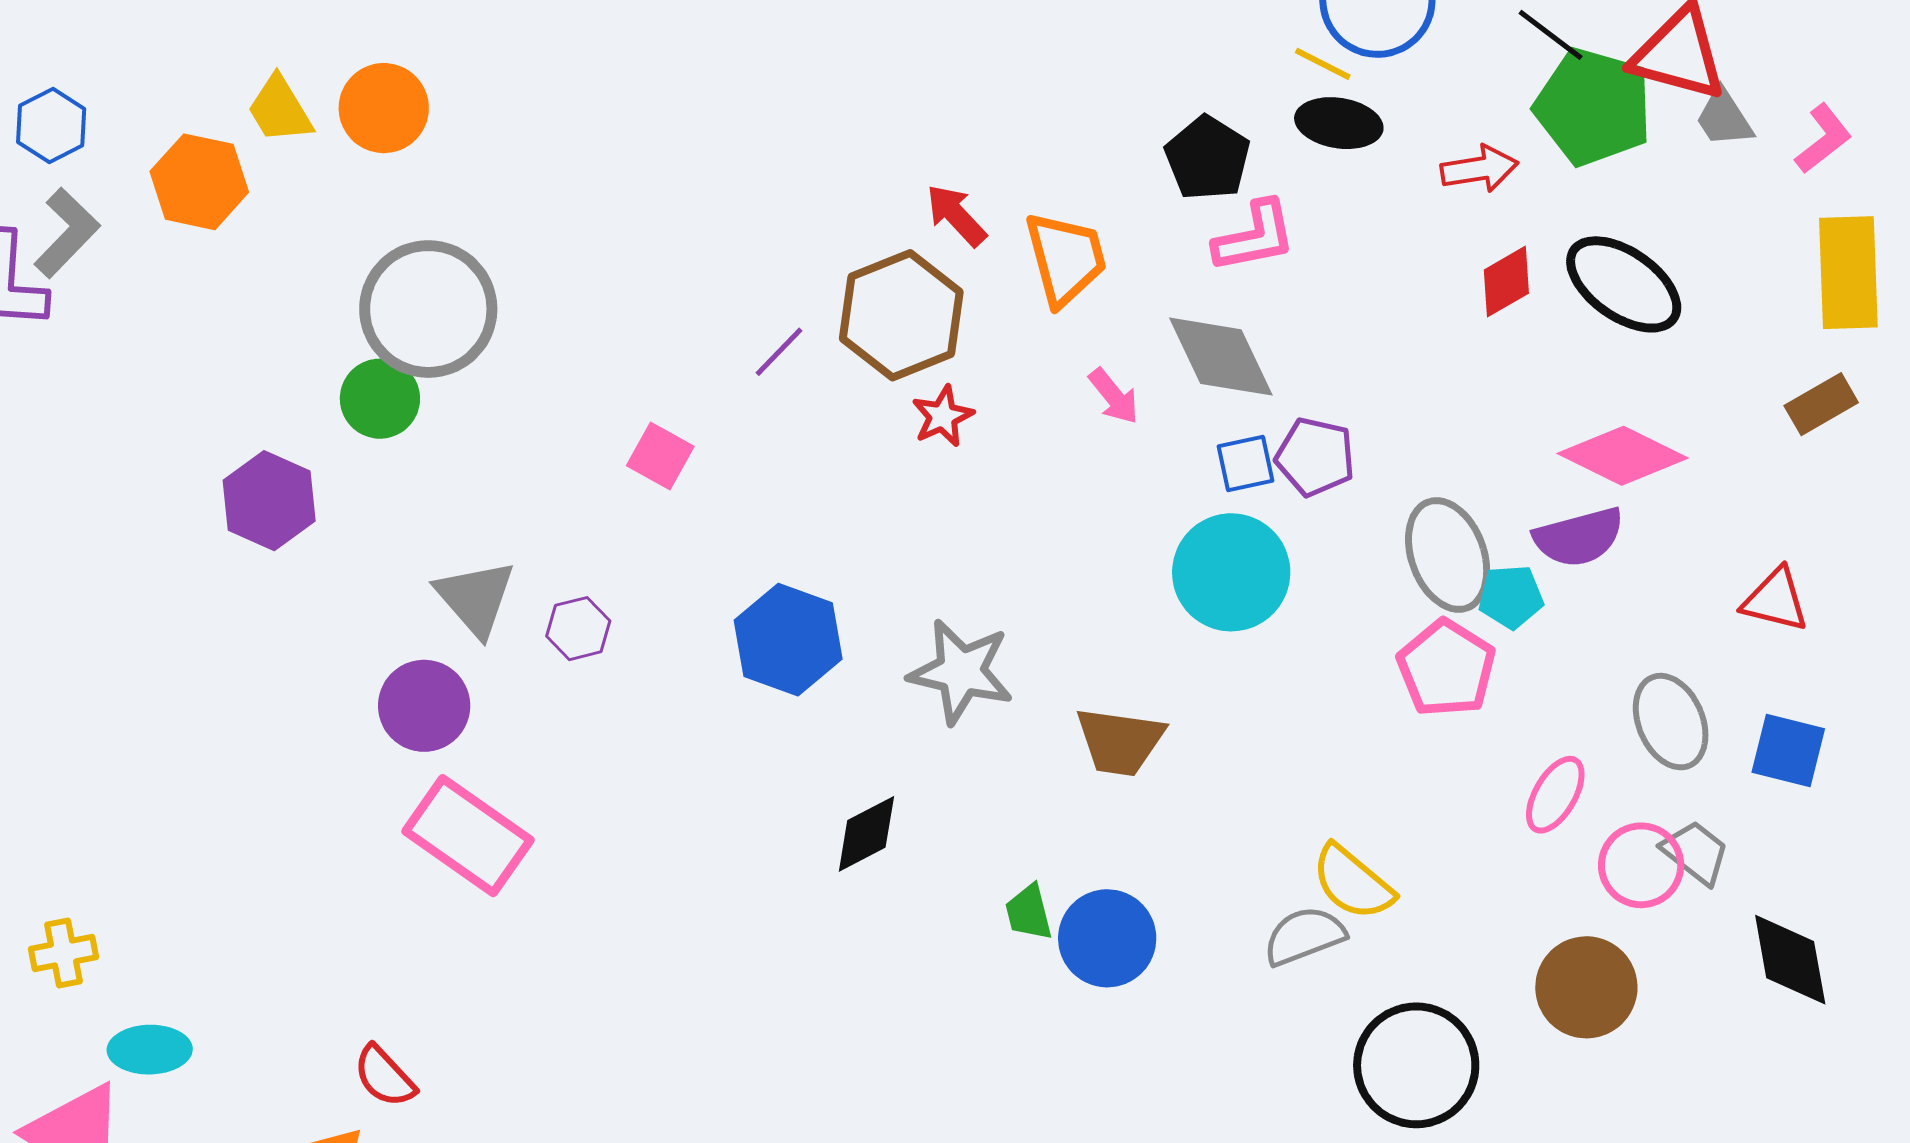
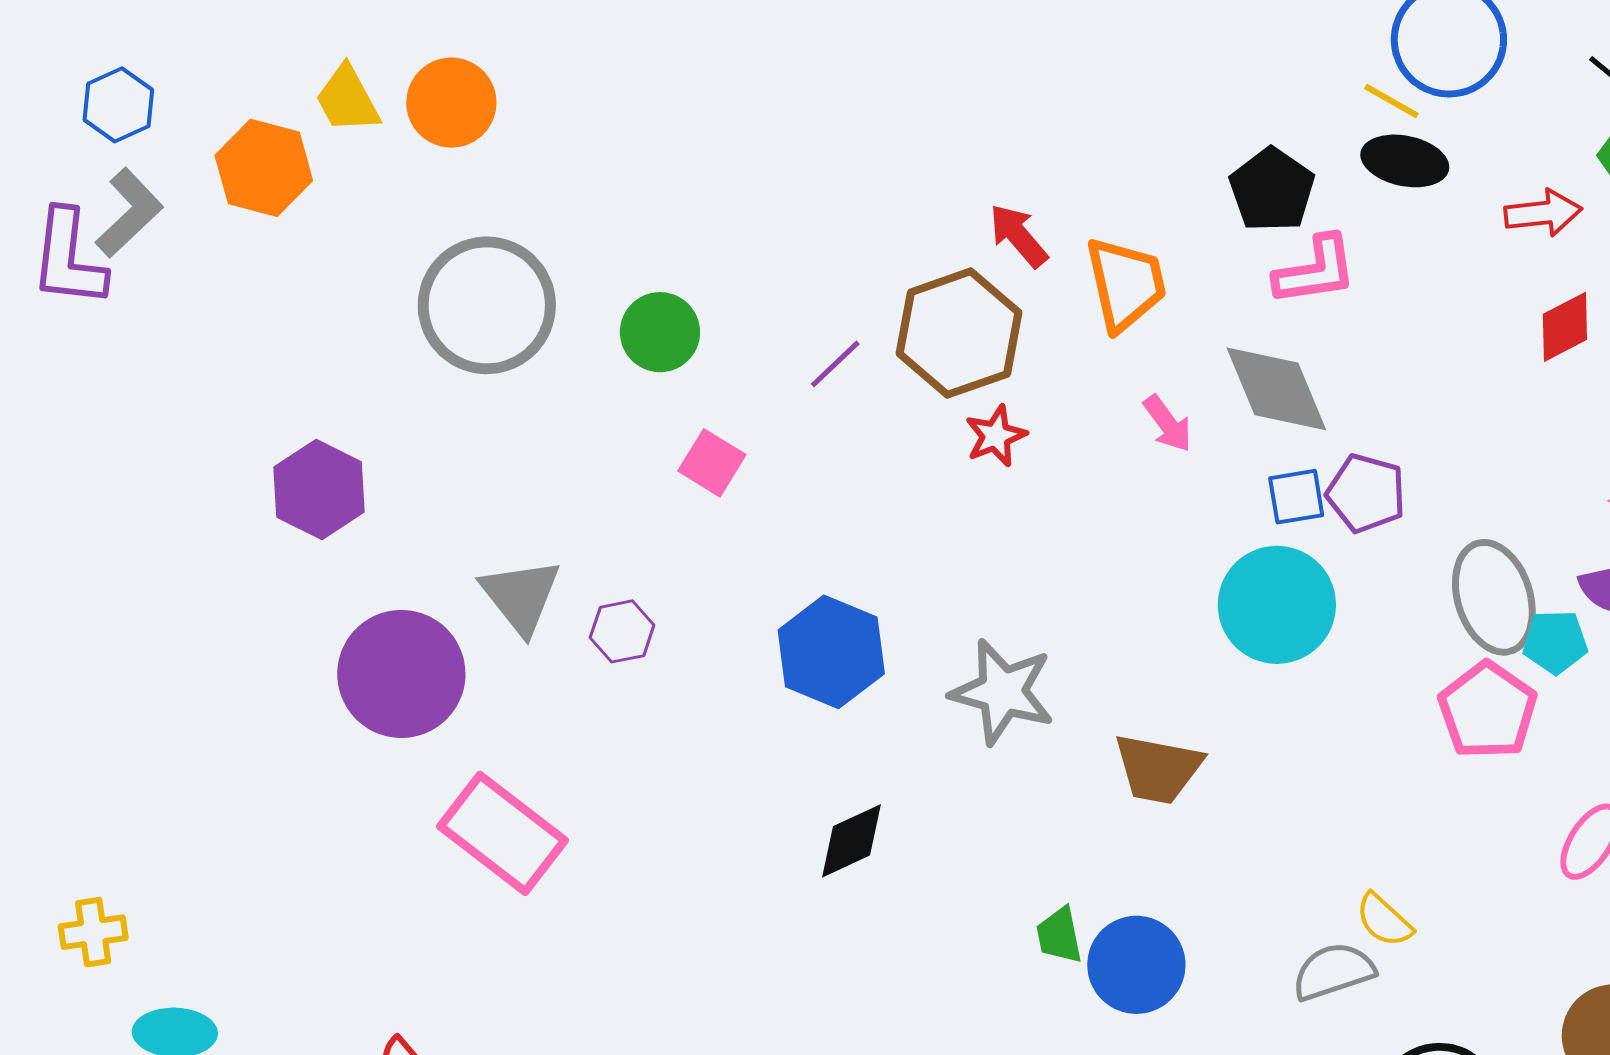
green circle: (380, 399) -> (660, 332), moved
purple circle: (424, 706) -> (401, 674), moved, size x1.4
black diamond: (866, 834) -> (852, 841), moved
yellow semicircle: (1353, 882) -> (1384, 920), size x0.7

